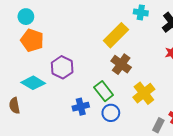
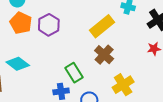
purple hexagon: (62, 67) -> (49, 25), moved
green rectangle: (104, 91) -> (74, 73), moved

